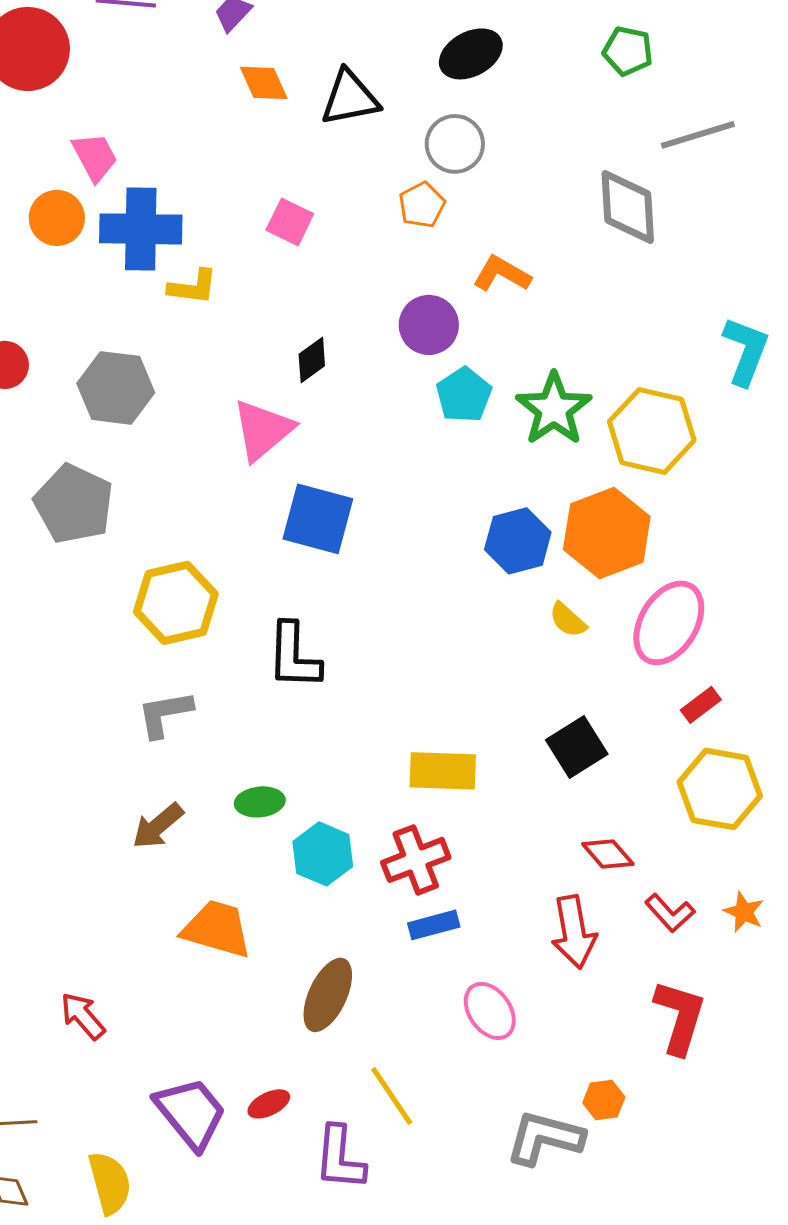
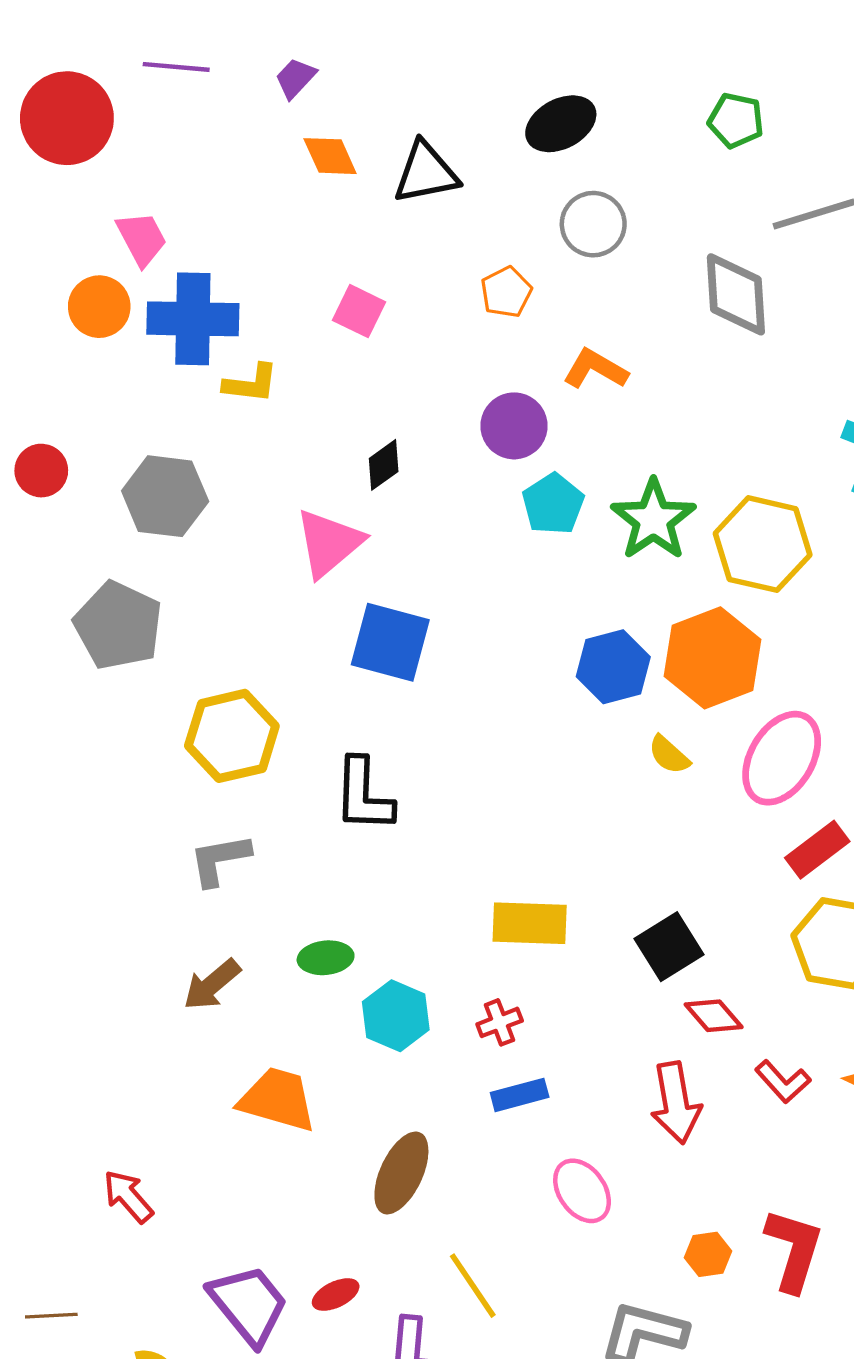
gray circle: (455, 144) -> (593, 224), moved
red rectangle: (701, 705) -> (817, 850), size x1.4
black square: (577, 747) -> (669, 947), moved
red cross: (416, 860) -> (500, 1022), size x0.6
red L-shape: (680, 1017) -> (794, 1250), moved
orange hexagon: (604, 1100) -> (708, 1254), moved

